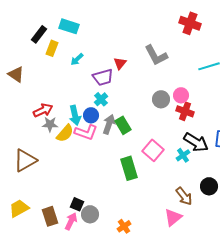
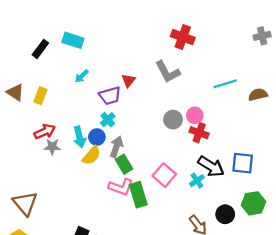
red cross: (190, 23) -> (183, 37), moved
yellow rectangle: (52, 48) -> (40, 96), moved
green rectangle: (123, 125) -> (124, 164), moved
pink L-shape: (86, 132) -> (121, 187), moved
yellow semicircle: (65, 133) -> (91, 156), moved
brown triangle: (25, 160) -> (25, 203), moved, turned -40

